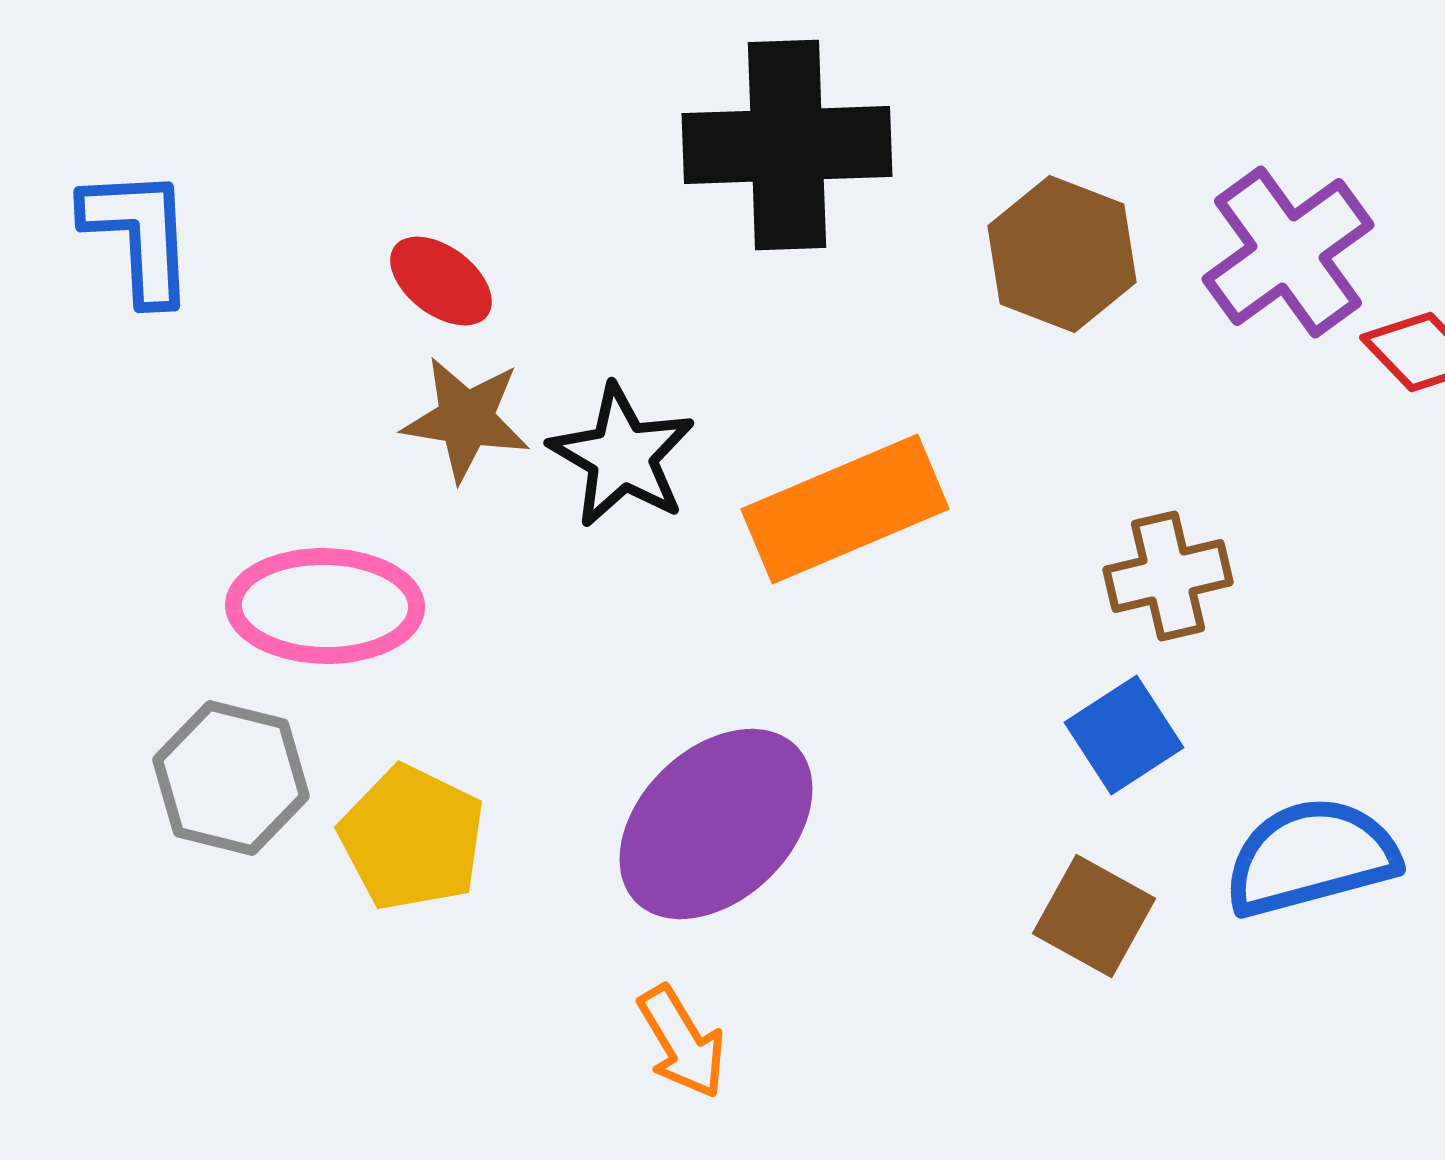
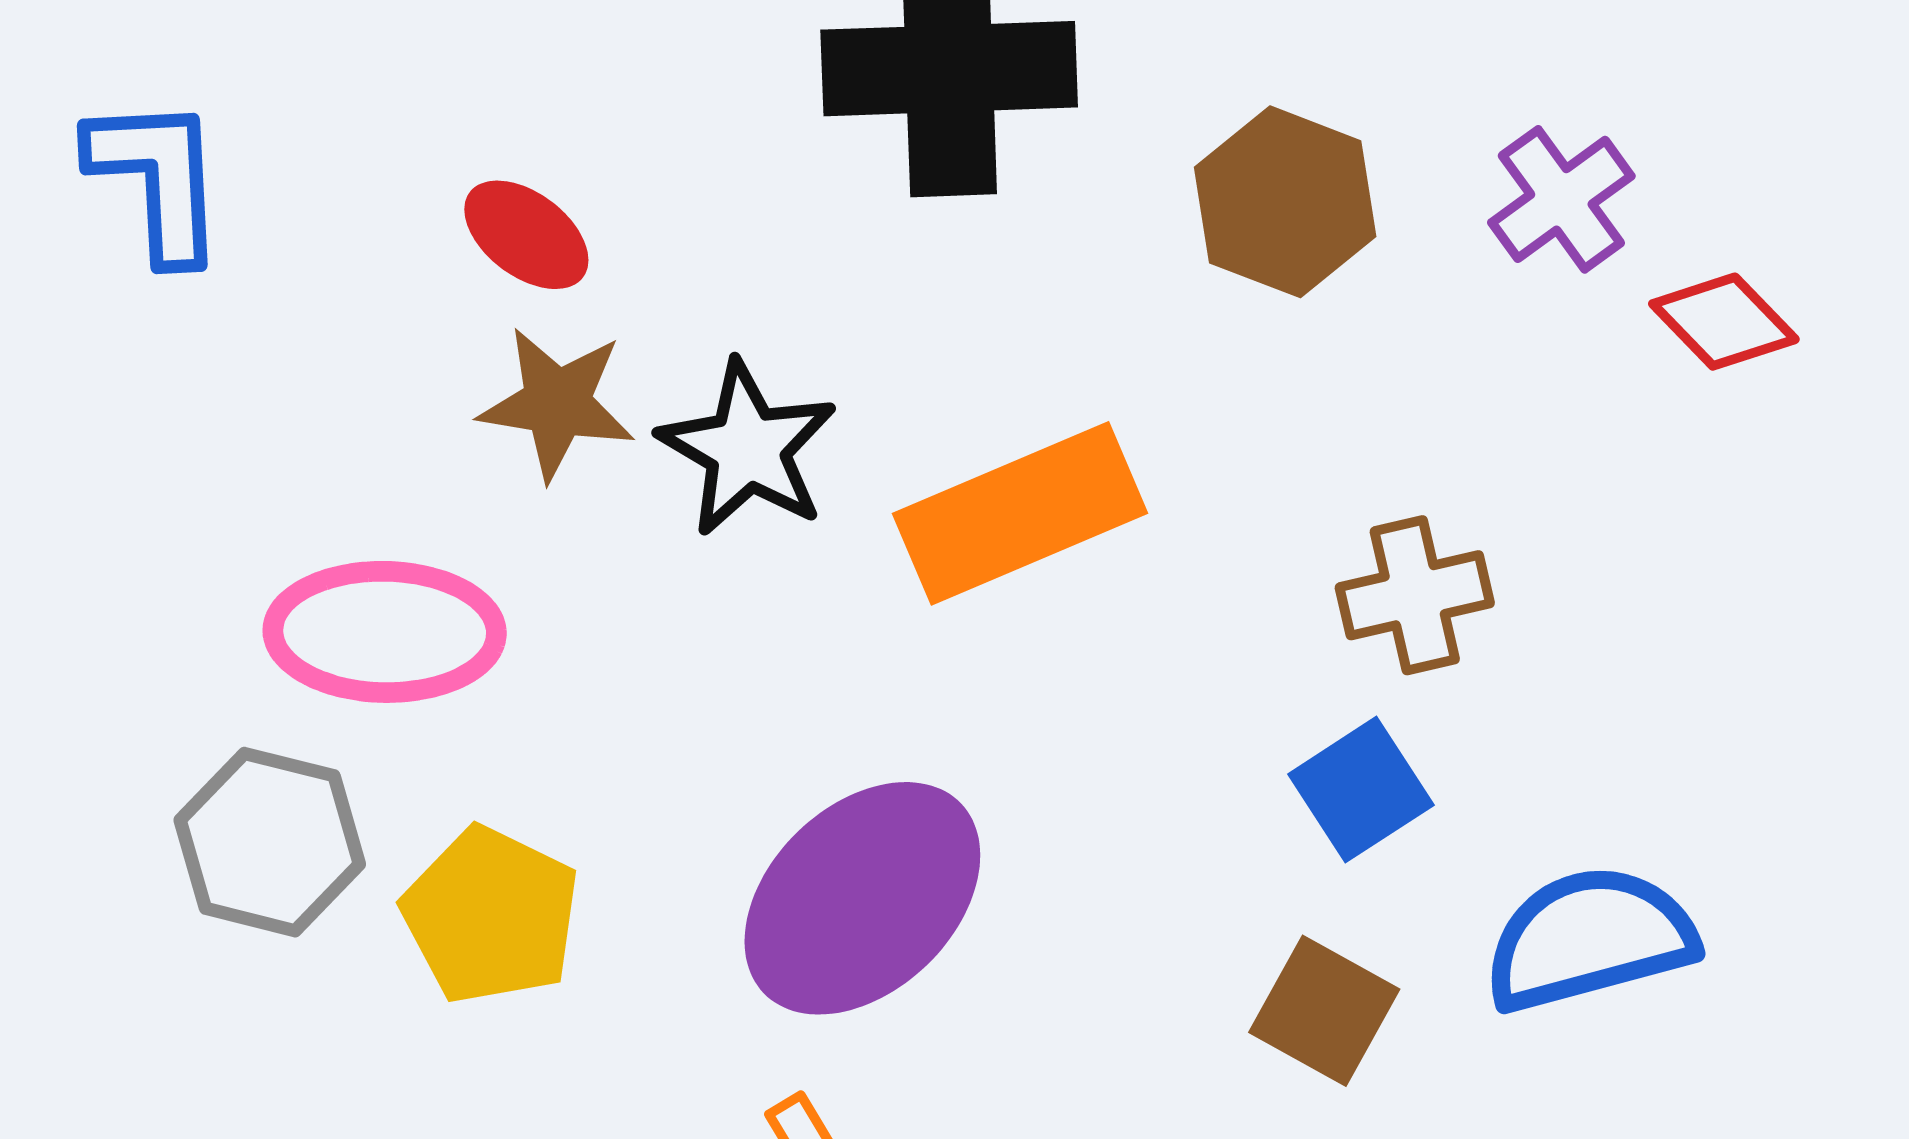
purple cross: (1288, 252) -> (1561, 199), size x0.7

